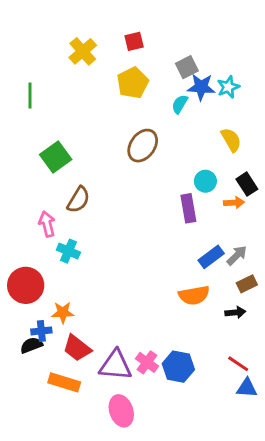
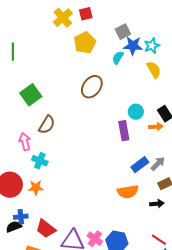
yellow cross: (83, 51) -> (63, 18), moved
yellow semicircle: (231, 140) -> (154, 70), moved
orange star: (63, 312) -> (36, 188), moved

